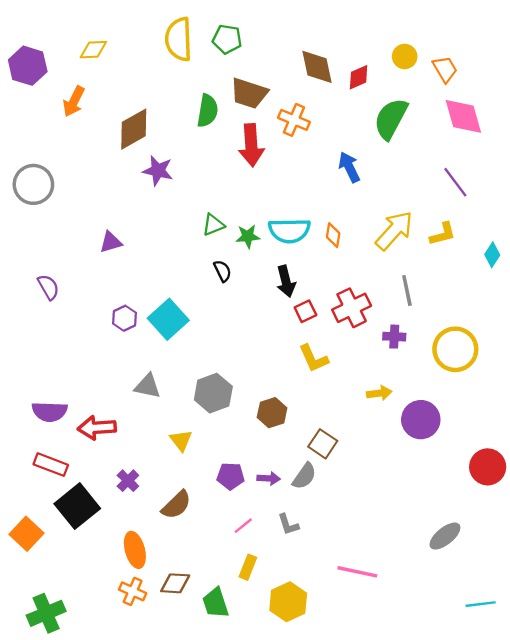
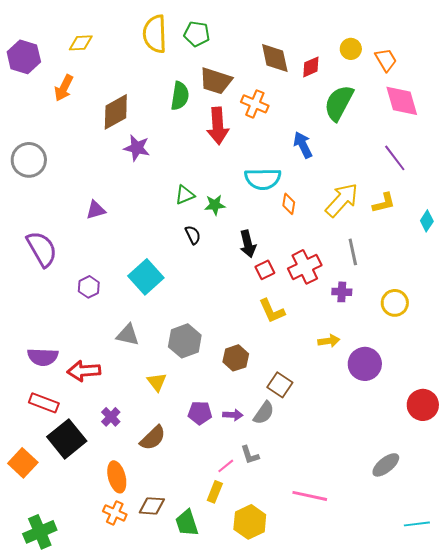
cyan semicircle: (289, 231) -> (263, 179), moved
purple semicircle: (48, 287) -> (42, 249), size x1.6
purple hexagon: (125, 318) -> (89, 287), moved
yellow circle: (455, 349) -> (395, 303), size x0.7
pink line: (243, 526) -> (226, 466), moved

